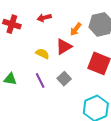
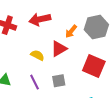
red arrow: (44, 18) -> (40, 19), size x1.5
gray square: (64, 79) -> (59, 81), turned 32

